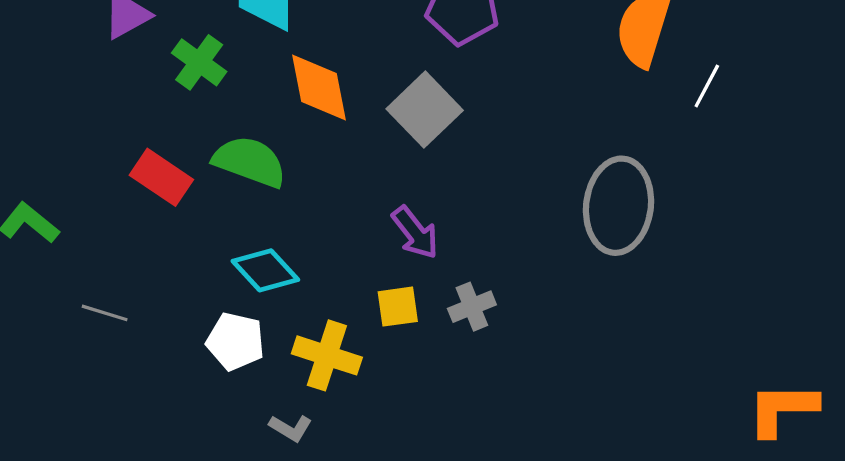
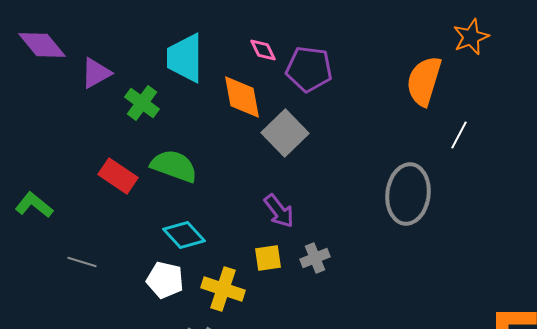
white line: (707, 86) -> (459, 135), moved
orange diamond: (319, 87) -> (242, 97), moved

